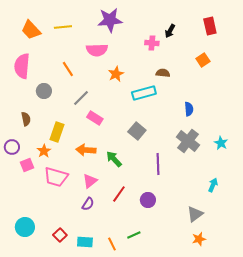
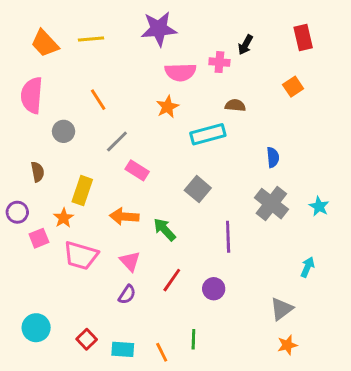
pink semicircle: (97, 50) -> (180, 72), moved
pink triangle: (90, 181) -> (130, 261), turned -35
green line: (134, 235) -> (193, 339), turned -64

